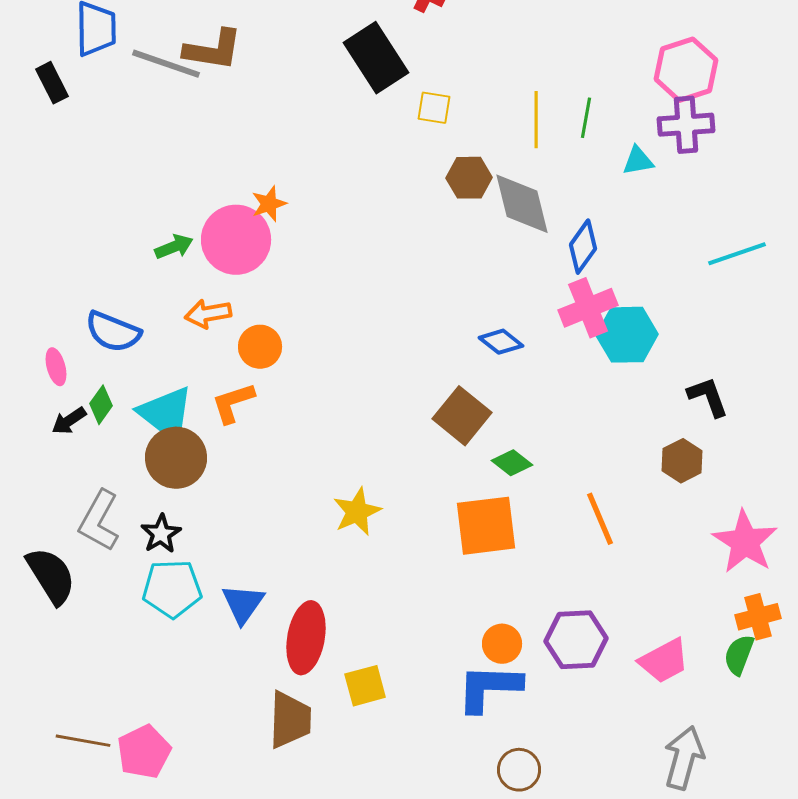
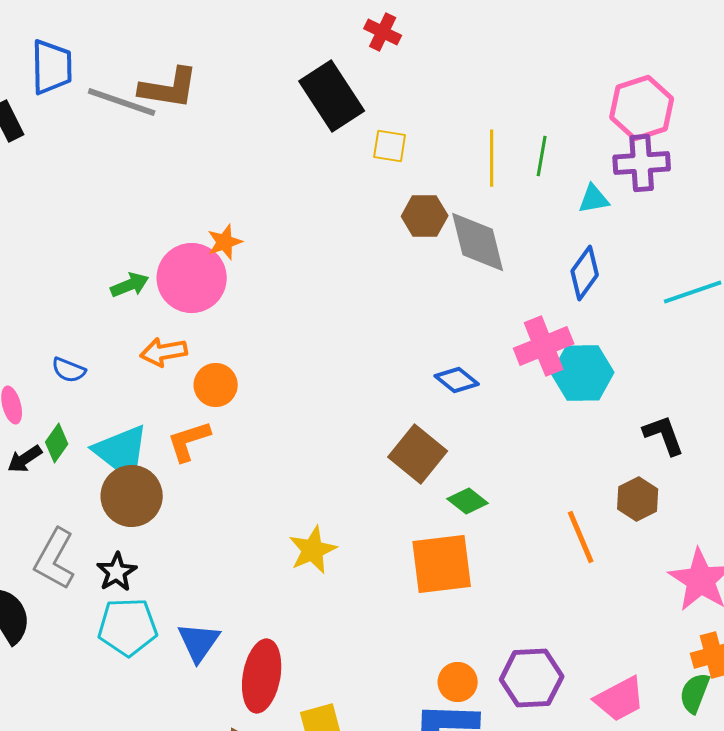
blue diamond: (583, 247) -> (585, 273), moved
blue semicircle: (113, 332) -> (69, 370), size x0.6
orange line: (600, 519) -> (581, 537), moved

